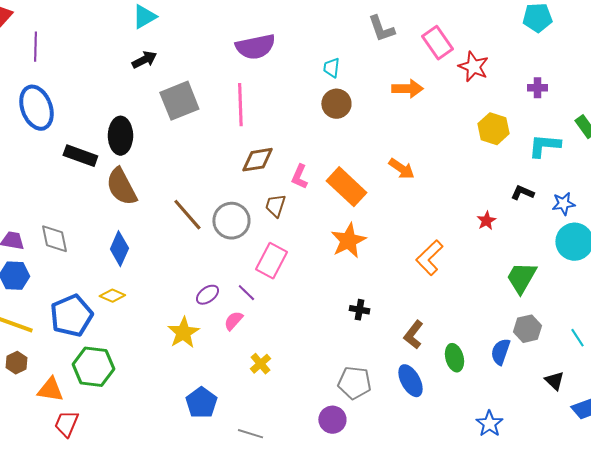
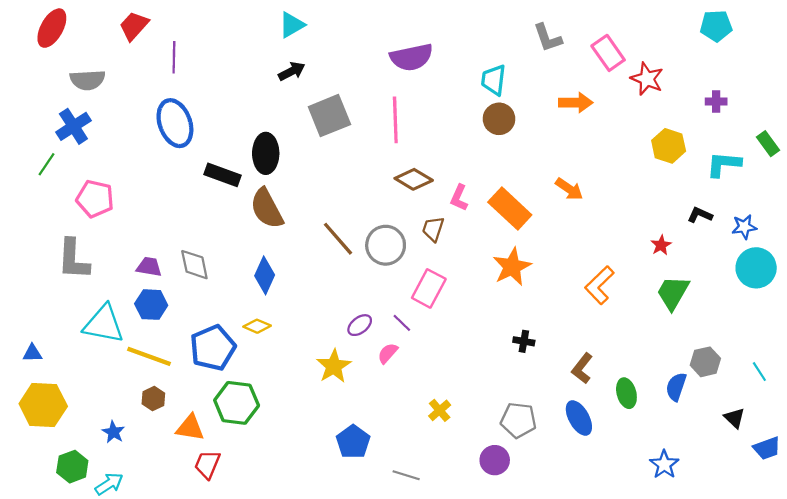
cyan trapezoid: (331, 68) -> (494, 80), size x1.4
brown diamond: (257, 160) -> (414, 179), turned 40
green trapezoid: (521, 278) -> (673, 293), moved
yellow cross: (260, 364) -> (440, 410), moved

